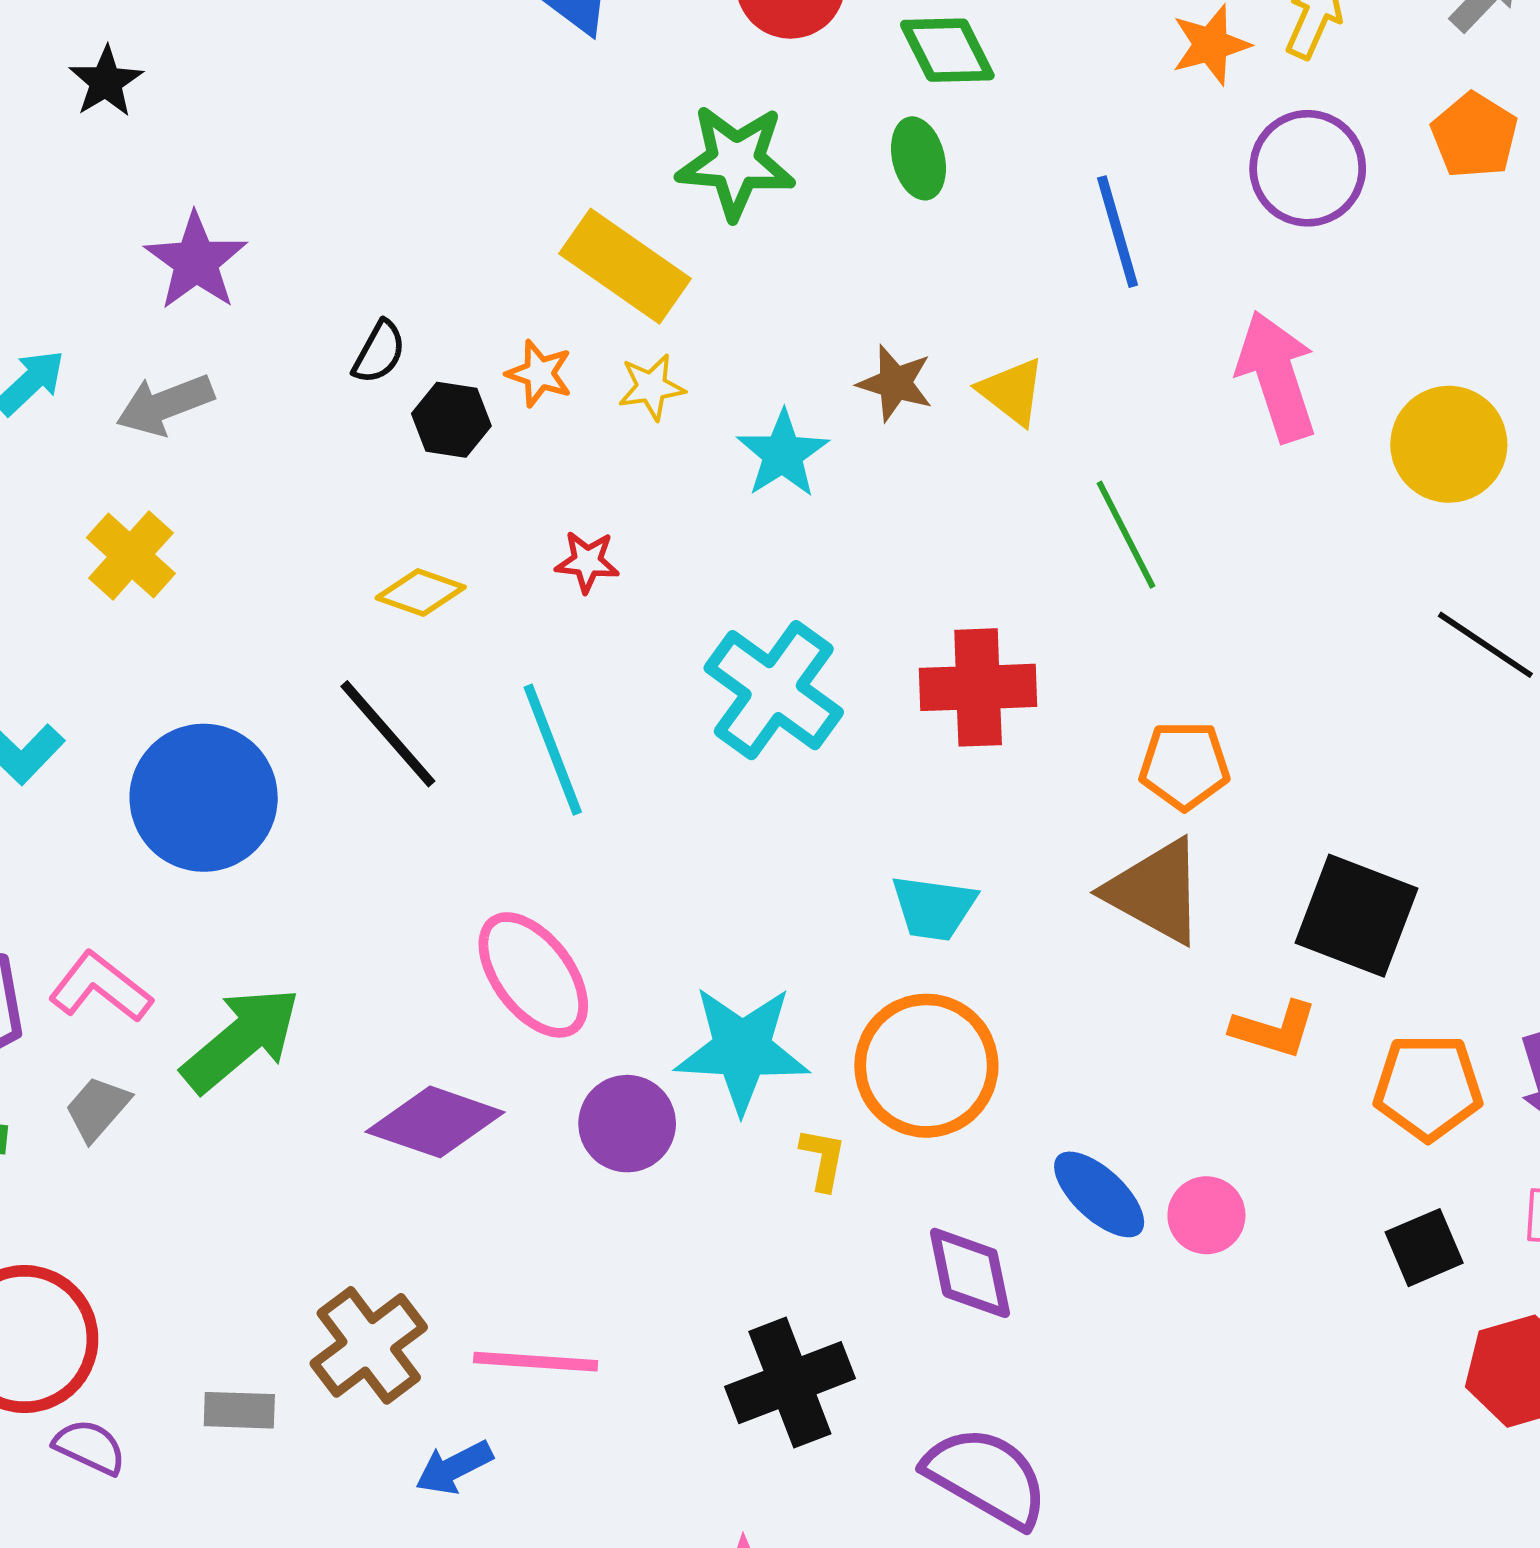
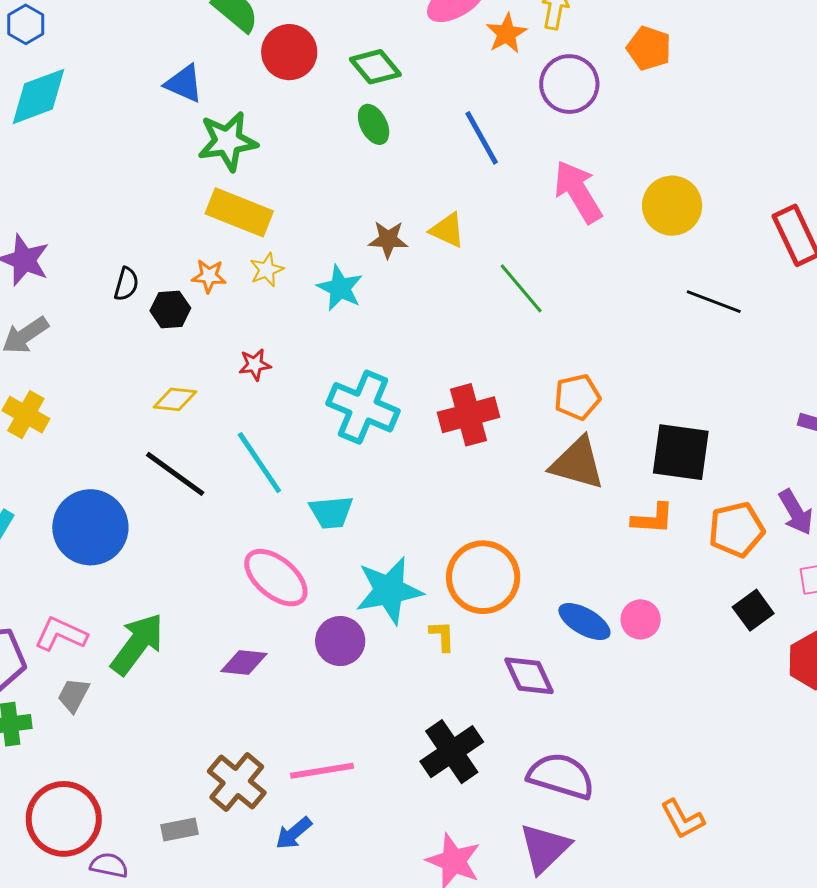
green star: (736, 162) -> (228, 141), moved
red cross: (978, 687) -> (468, 415), moved
cyan trapezoid: (934, 908) -> (331, 512), moved
purple diamond: (435, 1122) -> (244, 663), size x0.7

